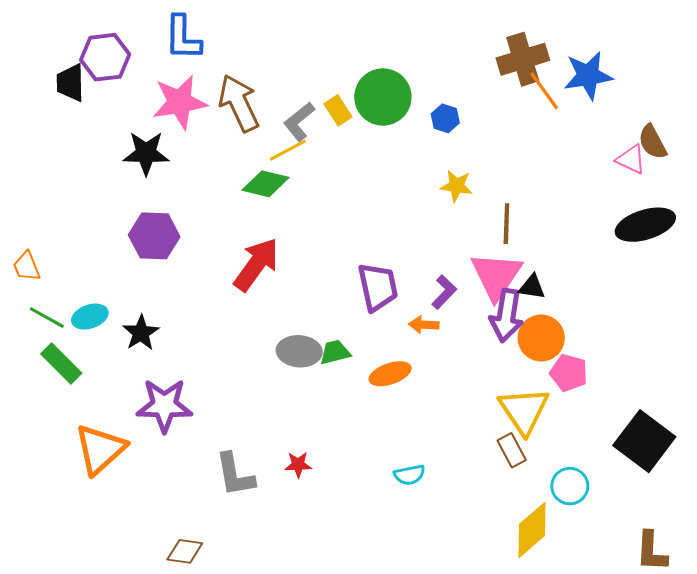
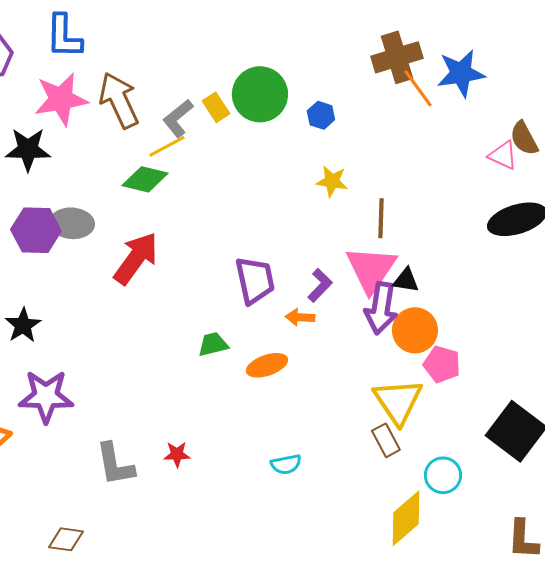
gray ellipse: (299, 351) -> (72, 223), moved

